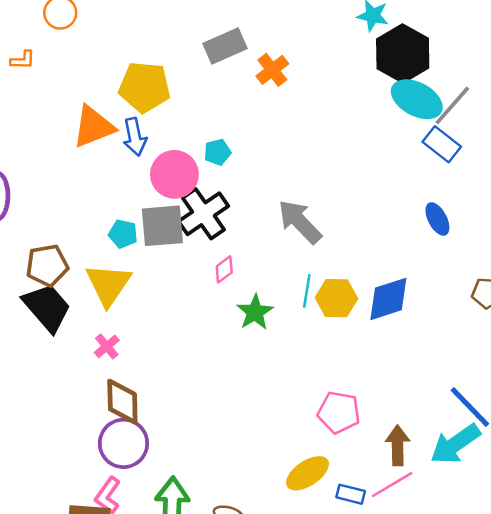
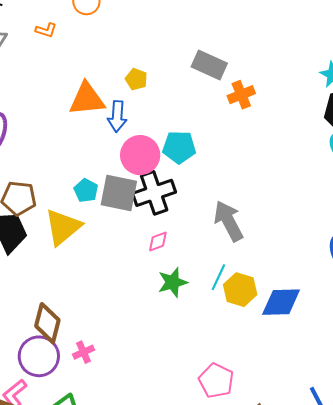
gray rectangle: (225, 46) -> (209, 65), turned 32
yellow pentagon: (145, 87) -> (136, 79), size x0.5
cyan pentagon: (217, 152) -> (179, 147), size x1.5
pink cross: (107, 346) -> (84, 352), moved

